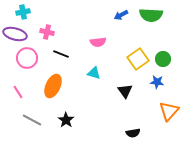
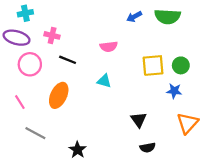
yellow square: (138, 59) -> (153, 65), turned 30
black triangle: (125, 91) -> (139, 120), moved
black star: (66, 120) -> (78, 150), moved

